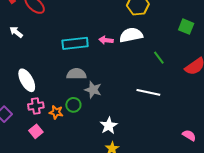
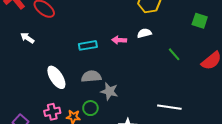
white semicircle: (131, 35) -> (144, 33), size x0.6
cyan rectangle: (75, 43) -> (88, 45), size x0.7
white ellipse: (27, 80) -> (56, 77), moved
white line: (148, 92) -> (169, 107), moved

